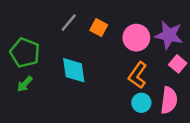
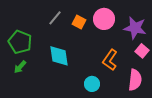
pink circle: (136, 38) -> (104, 19), moved
cyan circle: (141, 103) -> (92, 84), moved

